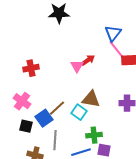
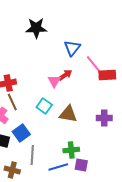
blue triangle: (113, 33) -> (72, 48), moved
brown line: (57, 108) -> (12, 102), moved, turned -72
cyan square: (79, 112) -> (44, 106), moved

